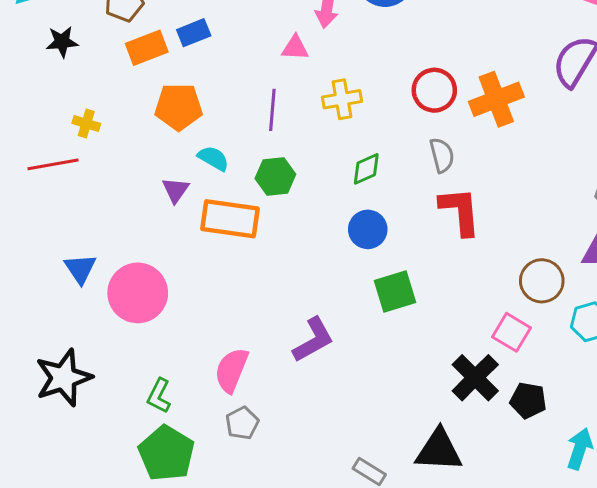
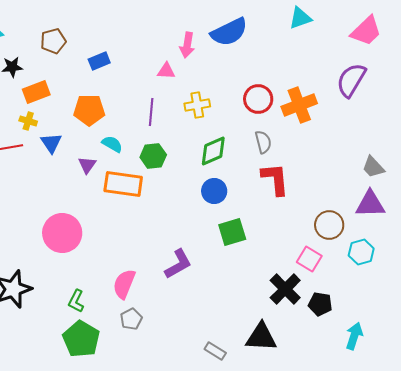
orange rectangle: (147, 48) -> (36, 92), moved
green diamond: (366, 169) -> (213, 151), size x1.4
blue triangle: (80, 269) -> (51, 143), moved

